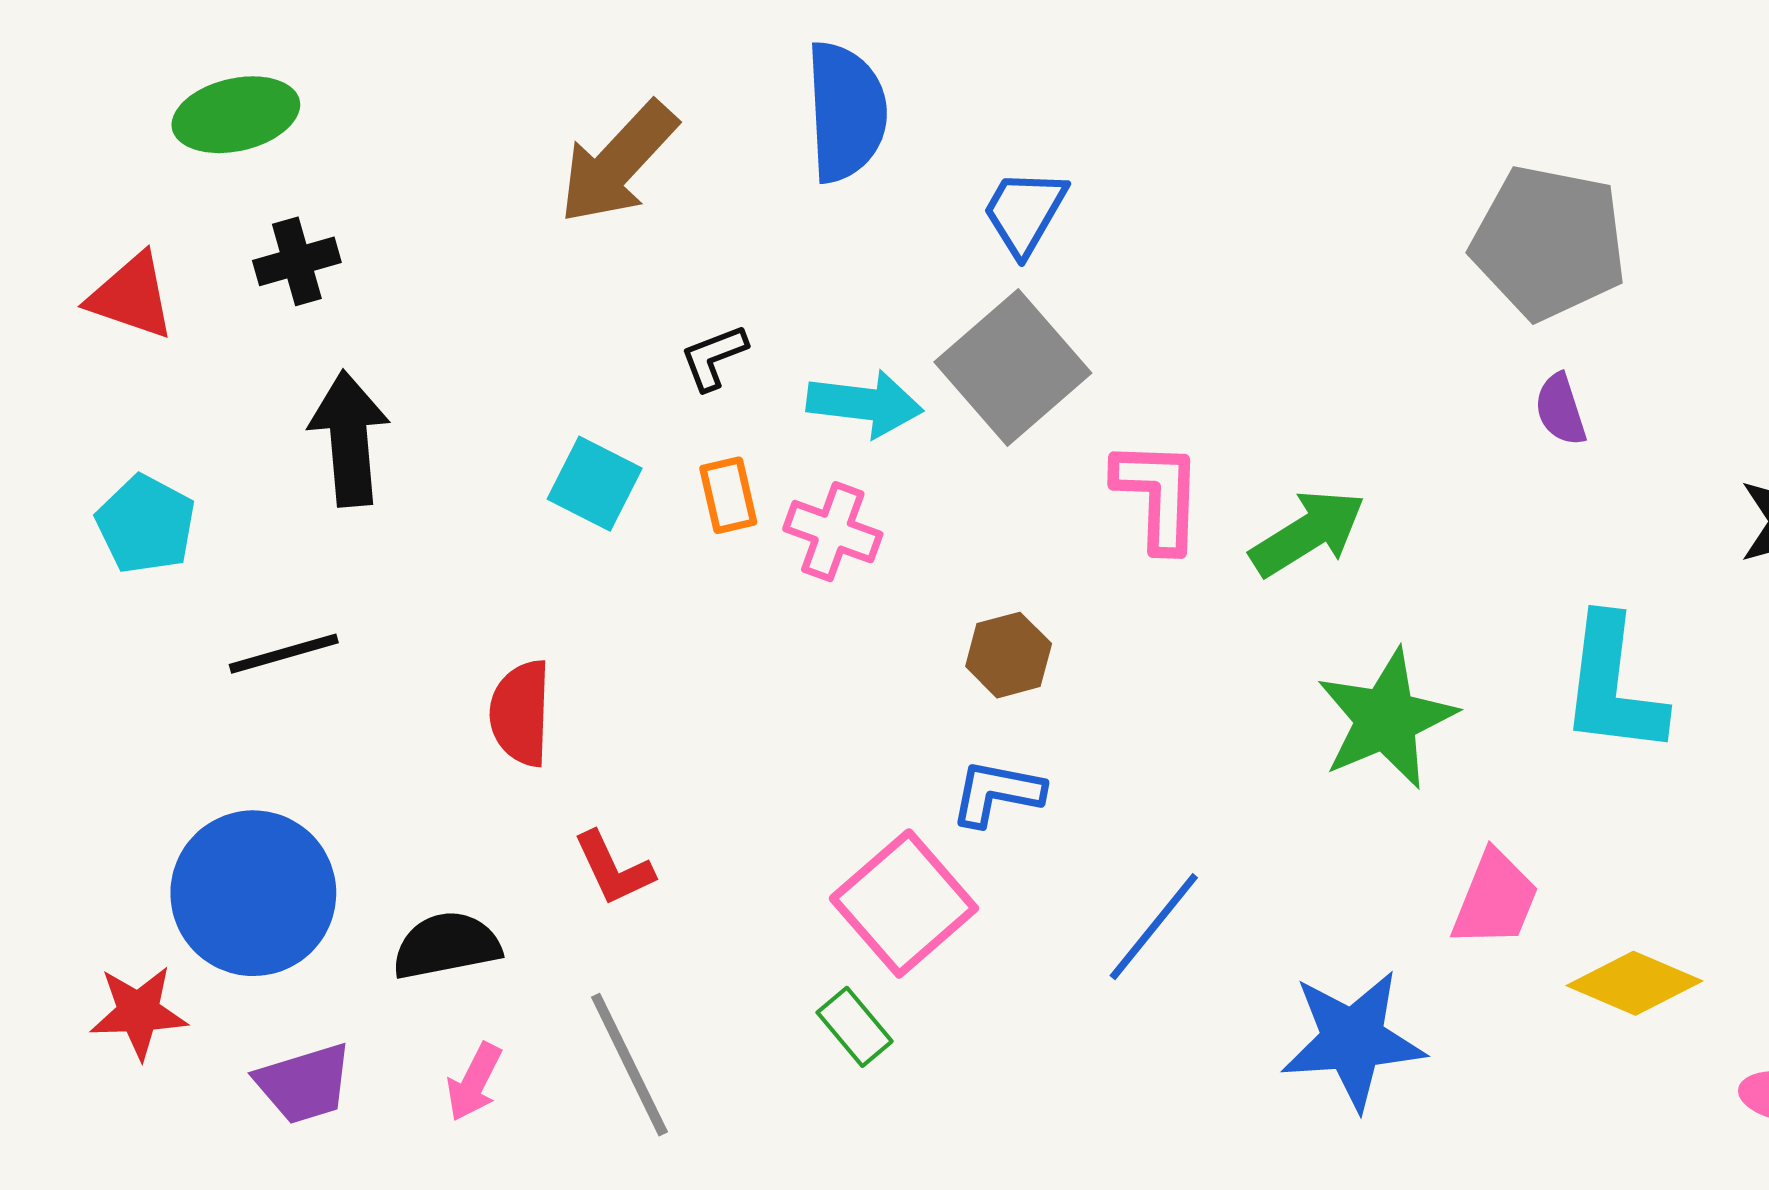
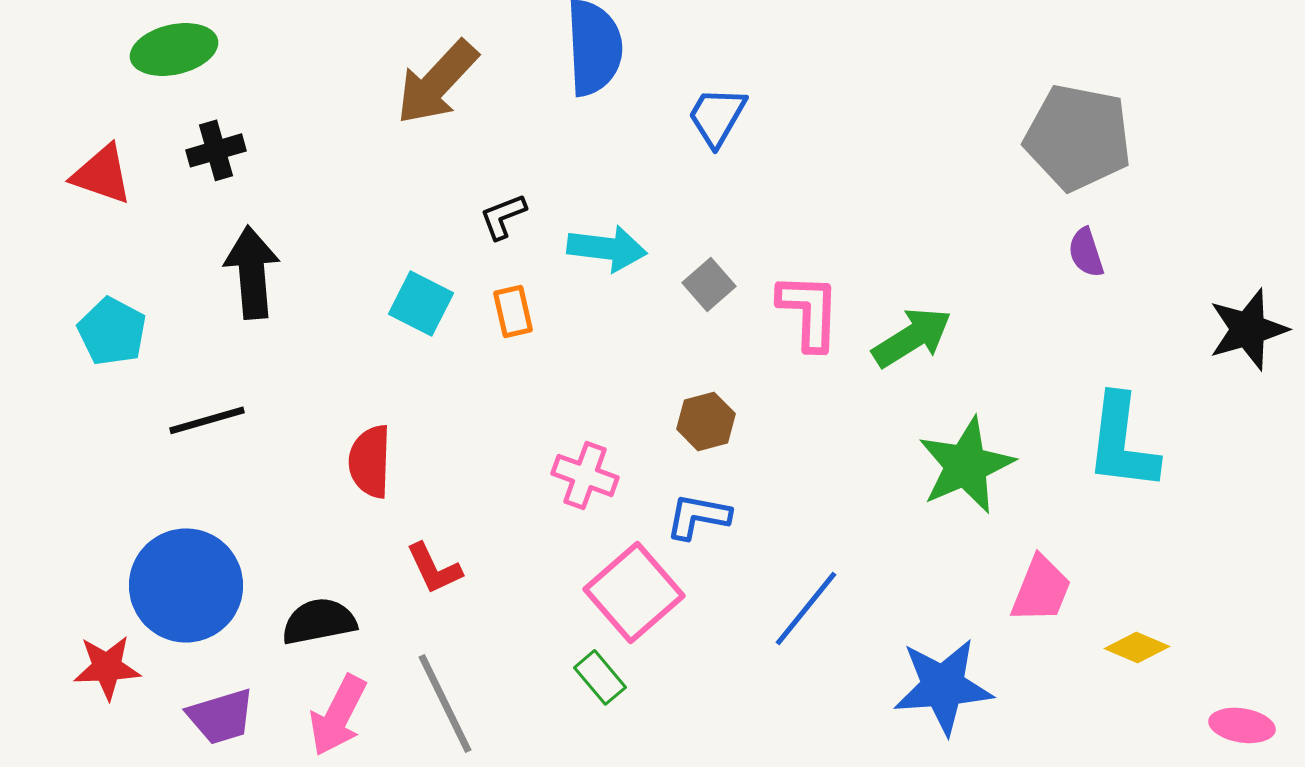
gray square: (1013, 367) -> (709, 284), moved, size x0.5
pink cross: (833, 532) -> (585, 475), moved
yellow diamond: (1635, 983) -> (1137, 647), size x0.7
pink arrow: (474, 1082) -> (338, 715), size x1.5

